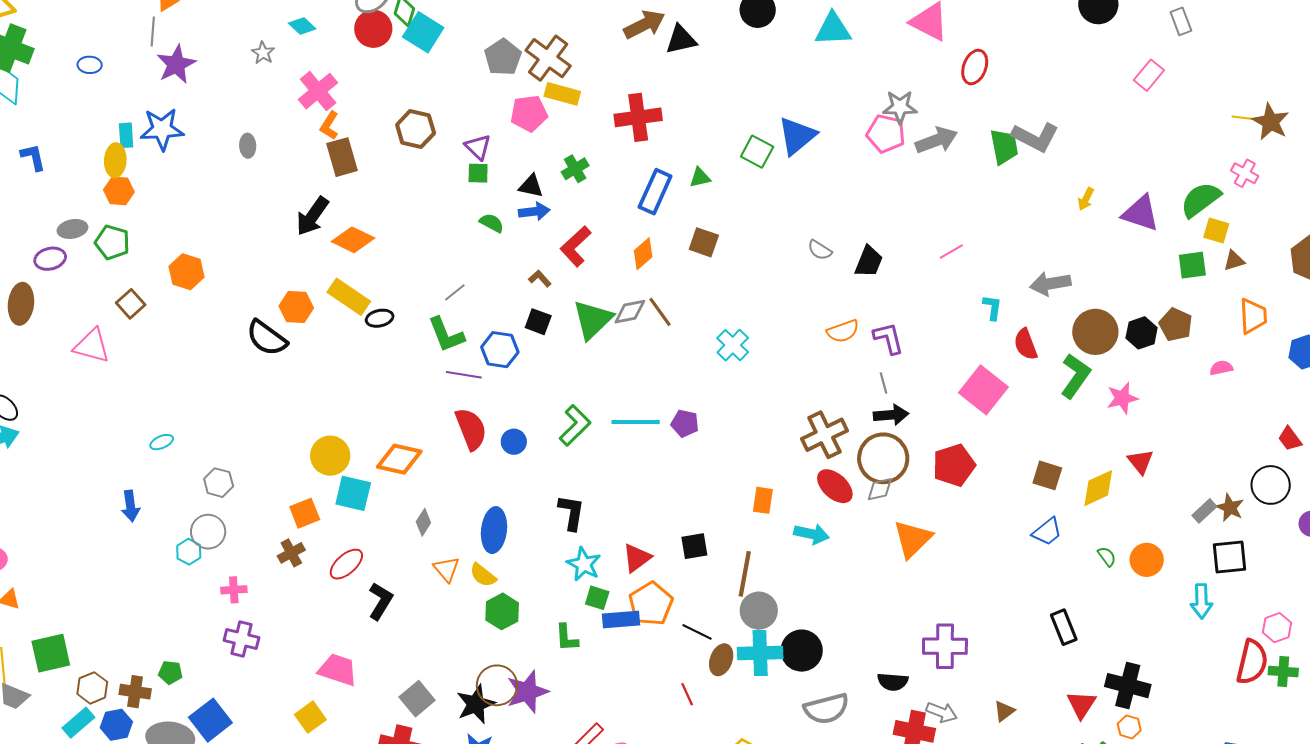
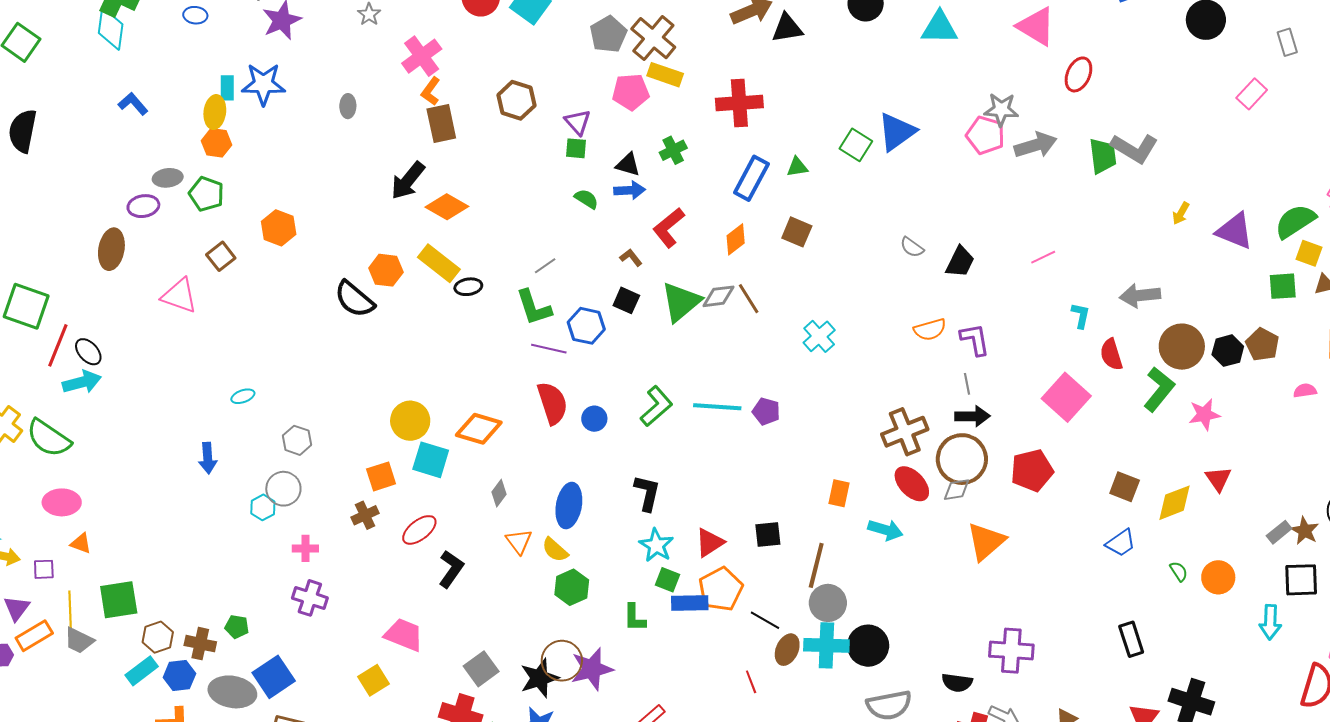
blue L-shape: (33, 157) -> (133, 104), turned -32

